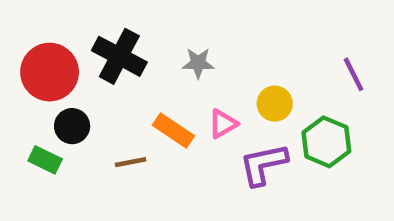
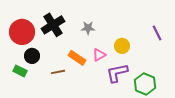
black cross: (119, 56) -> (53, 25), turned 30
green hexagon: (326, 142) -> (145, 84), moved

